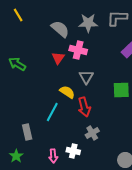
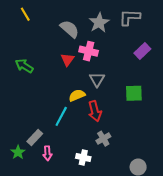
gray star: (88, 23) -> (99, 23), turned -30
yellow semicircle: (67, 92) -> (77, 95), turned -56
gray rectangle: (27, 132) -> (35, 138), turned 56
green star: (16, 156) -> (18, 152), moved
pink arrow: (53, 156) -> (47, 153), moved

